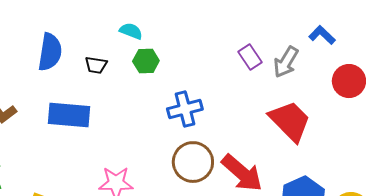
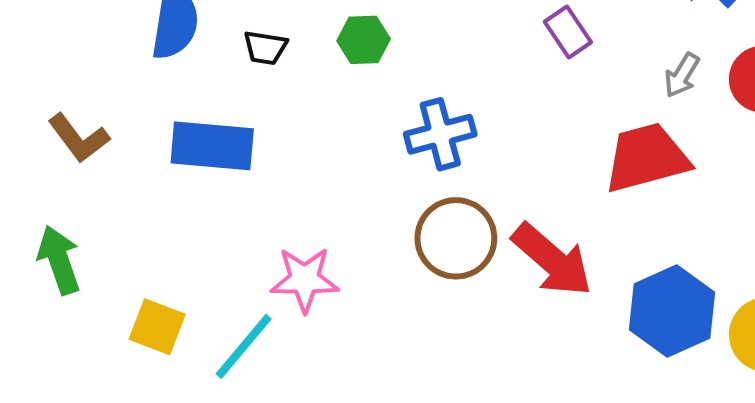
gray arrow: (286, 62) -> (682, 75), moved, size x0.7
red trapezoid: (290, 121) -> (646, 158), turned -60

